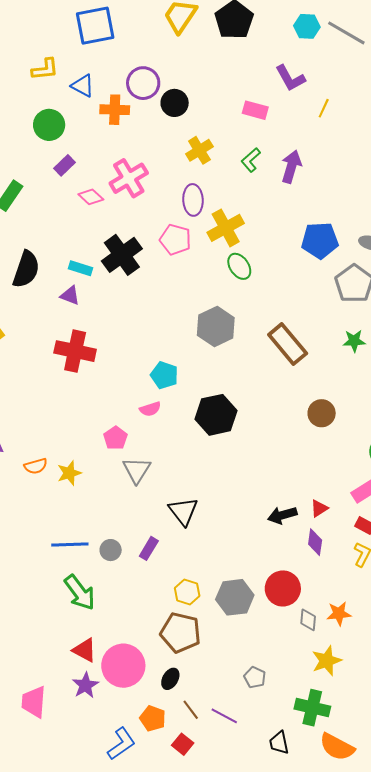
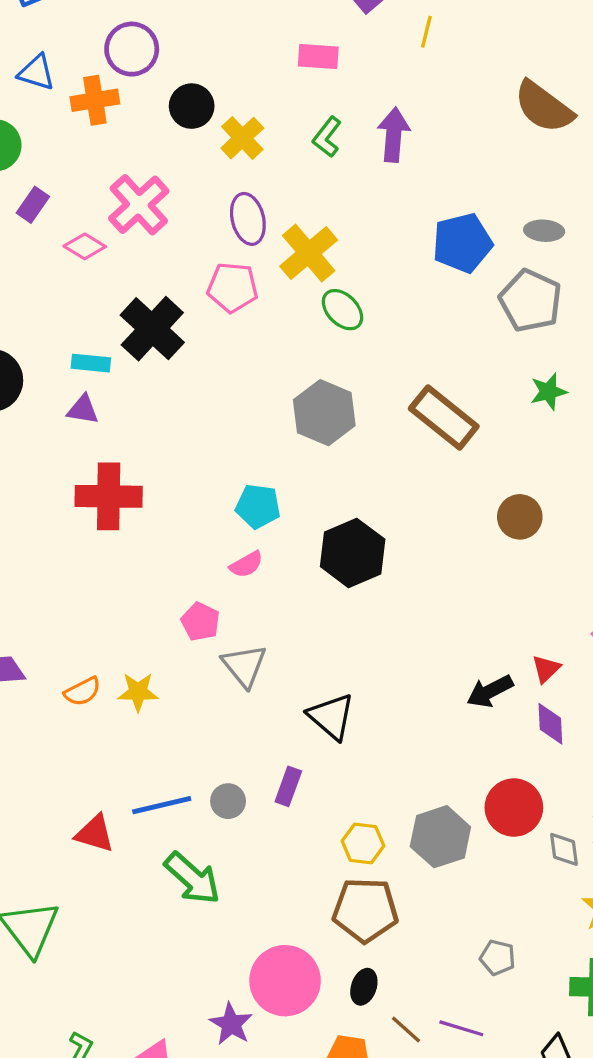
black circle: (175, 103) -> (192, 106), moved
yellow star: (69, 473) -> (138, 692), turned 30
red triangle: (85, 650) -> (95, 834), moved

